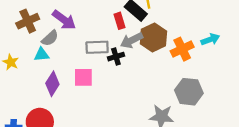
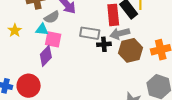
red rectangle: (120, 21) -> (113, 15), size x1.5
brown hexagon: (153, 37) -> (131, 50), moved
pink square: (83, 77) -> (53, 39), moved

